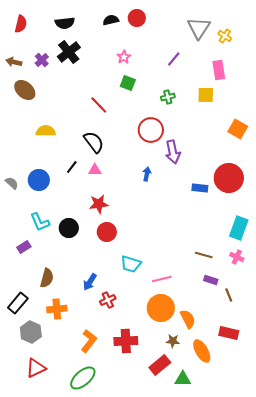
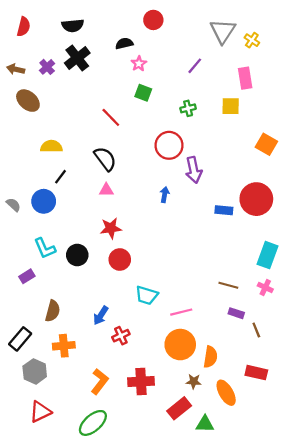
black semicircle: (111, 20) -> (124, 43), moved
black line: (72, 167) -> (60, 177), moved
orange semicircle: (188, 319) -> (210, 357), turned 36

